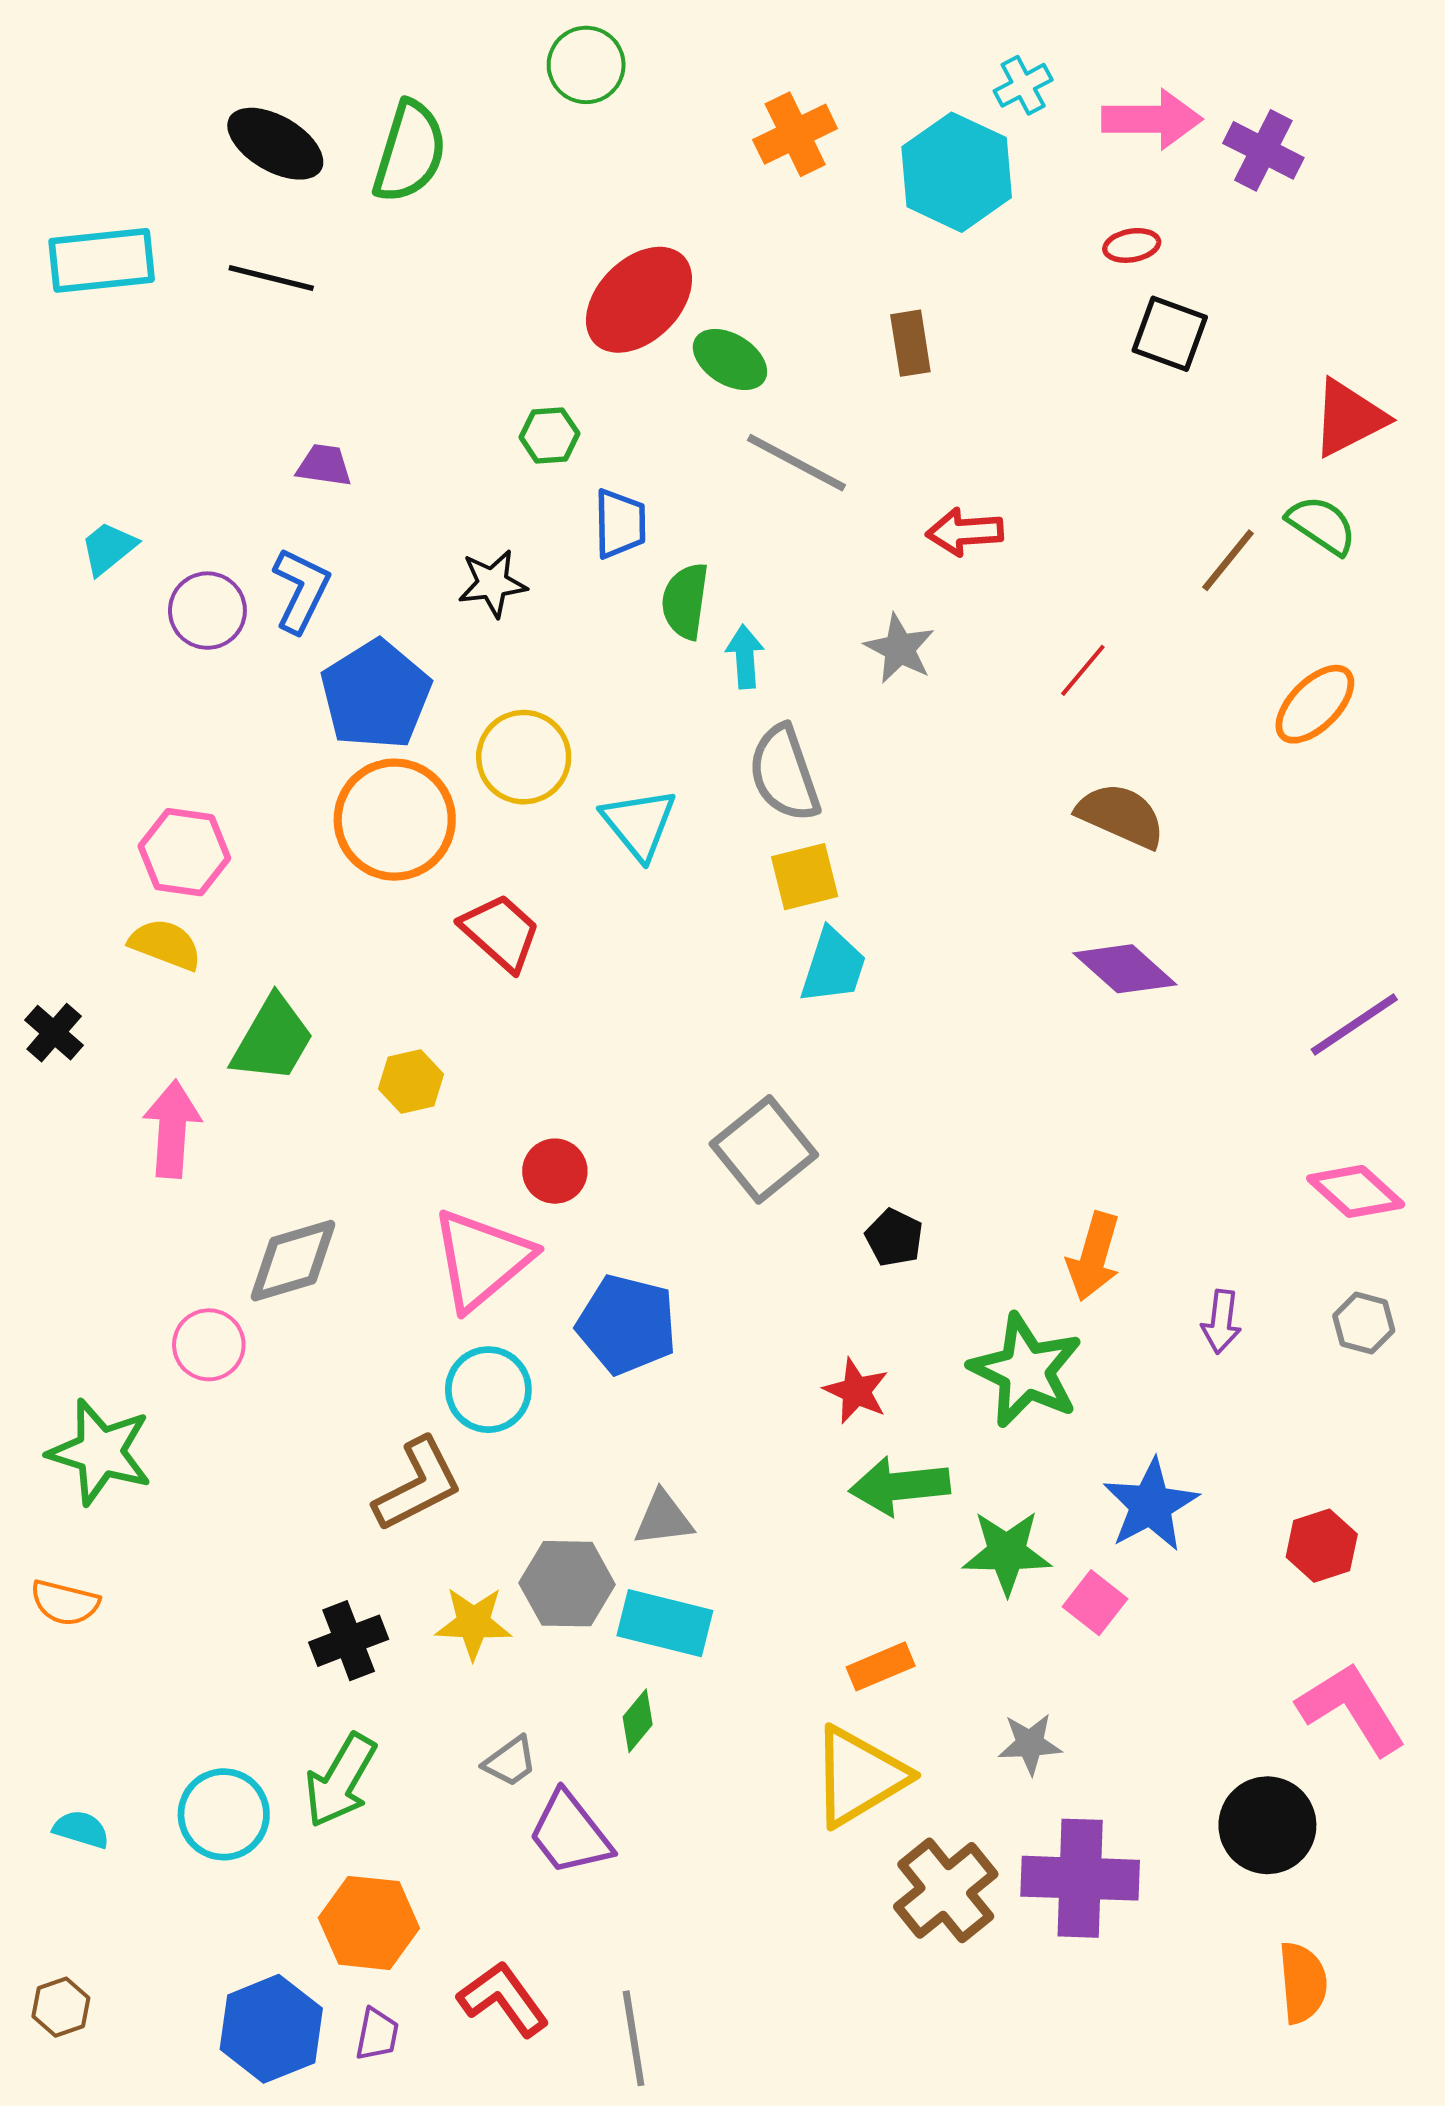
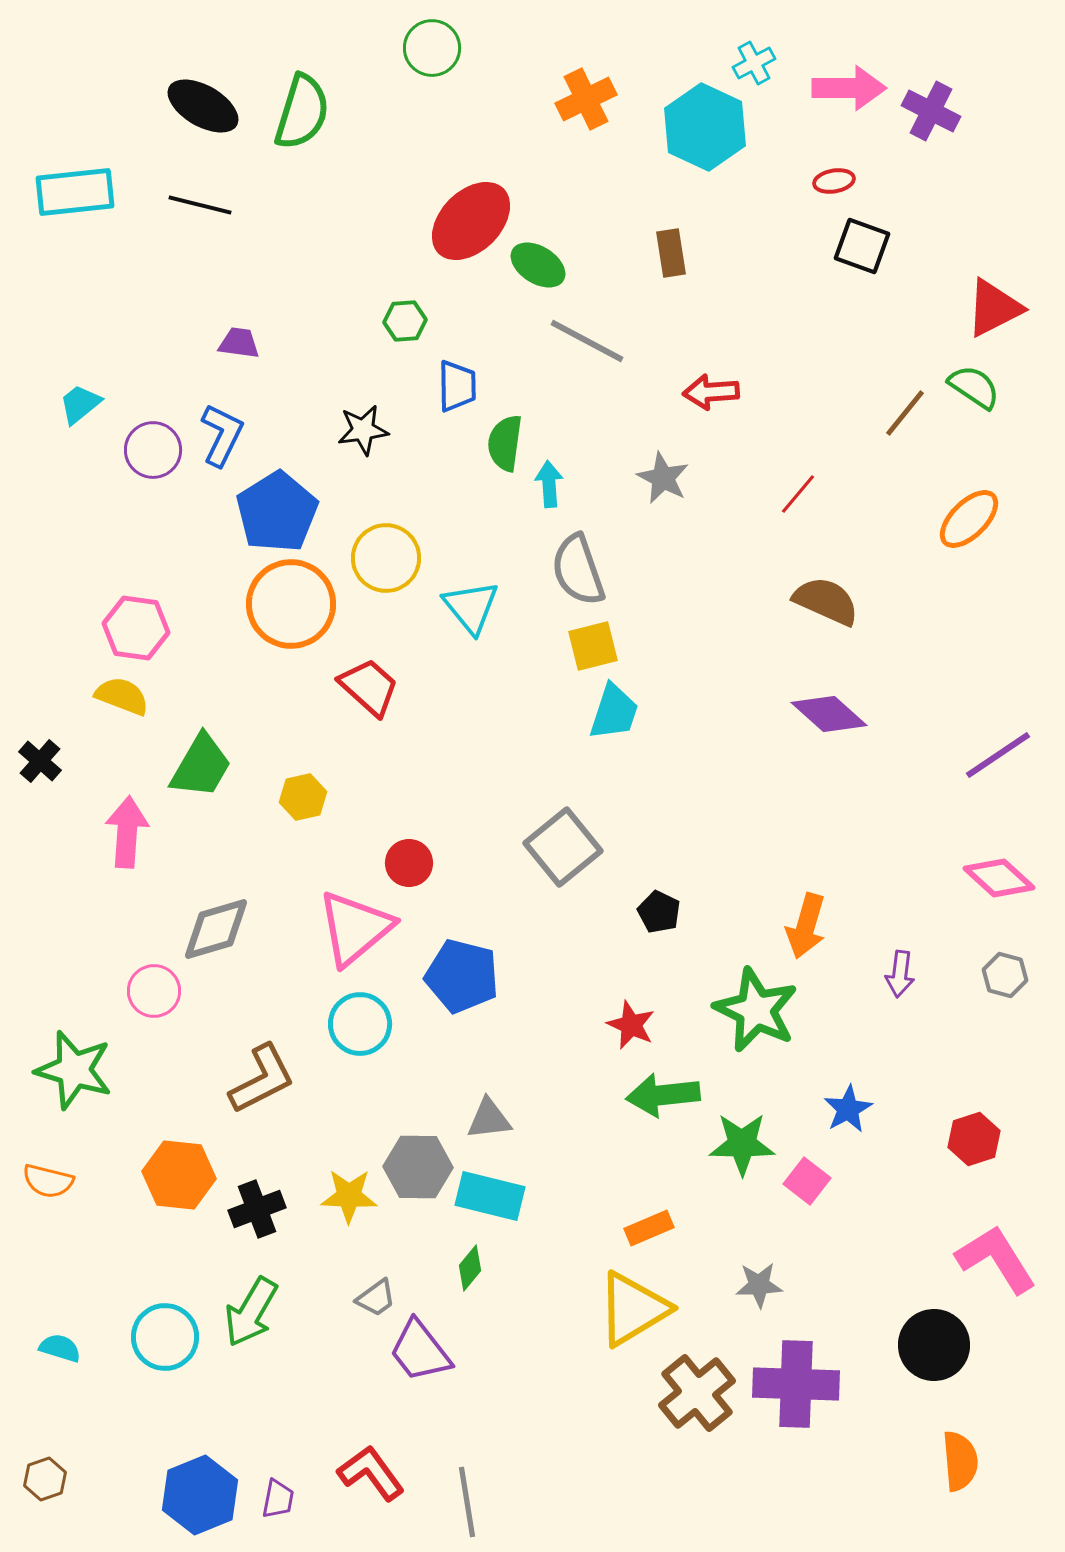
brown L-shape: (418, 1485) -> (262, 1079), moved
blue star: (1151, 1505) -> (848, 1109), size x0.7
orange hexagon: (369, 1923) -> (179, 1175), moved

